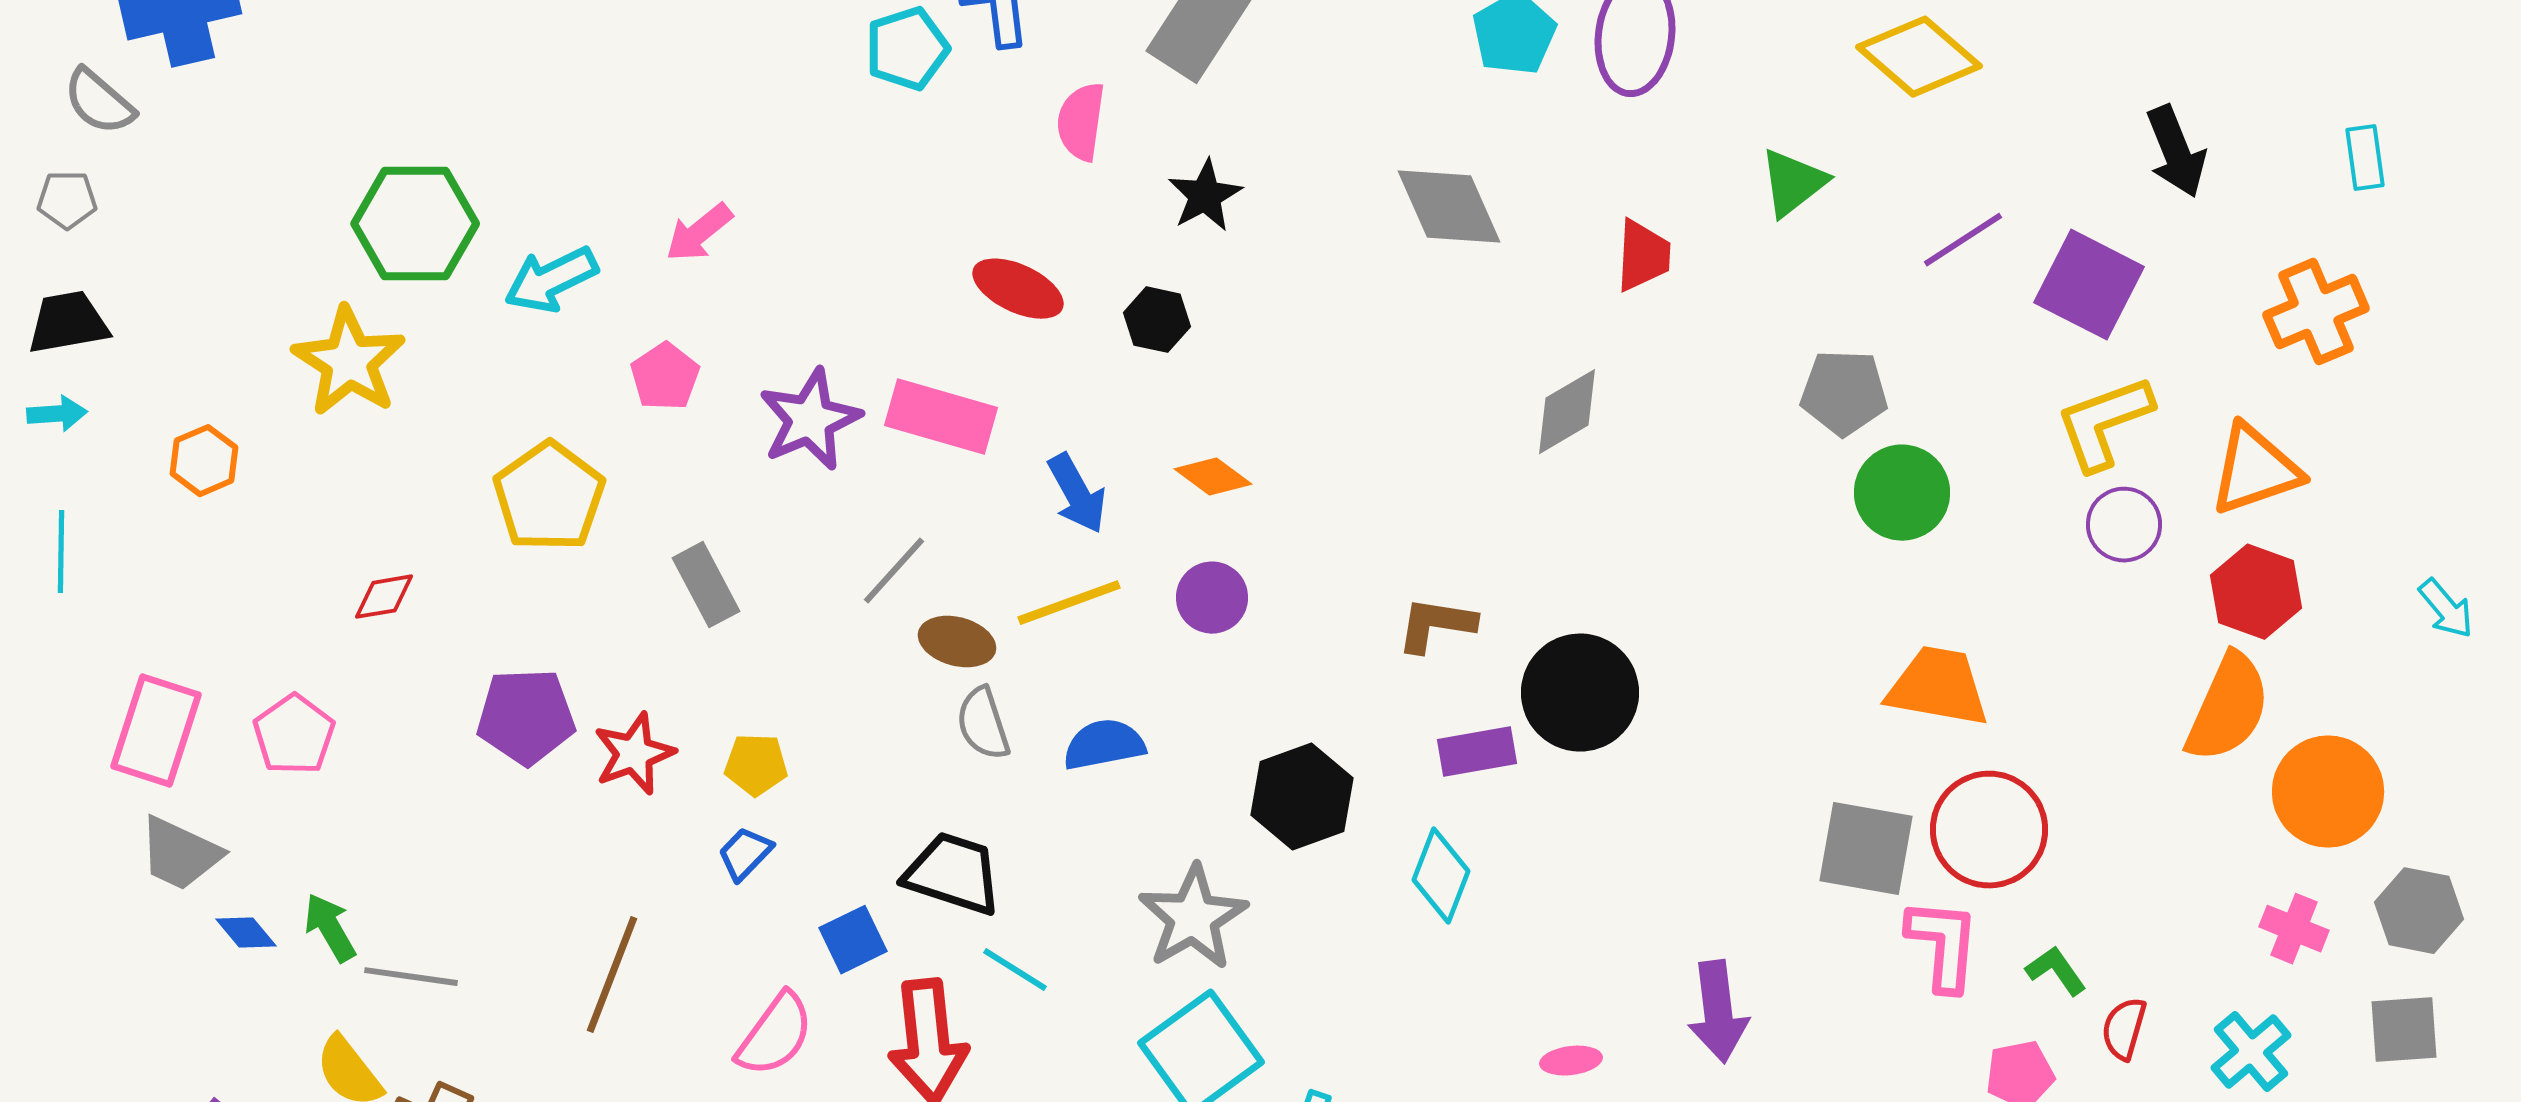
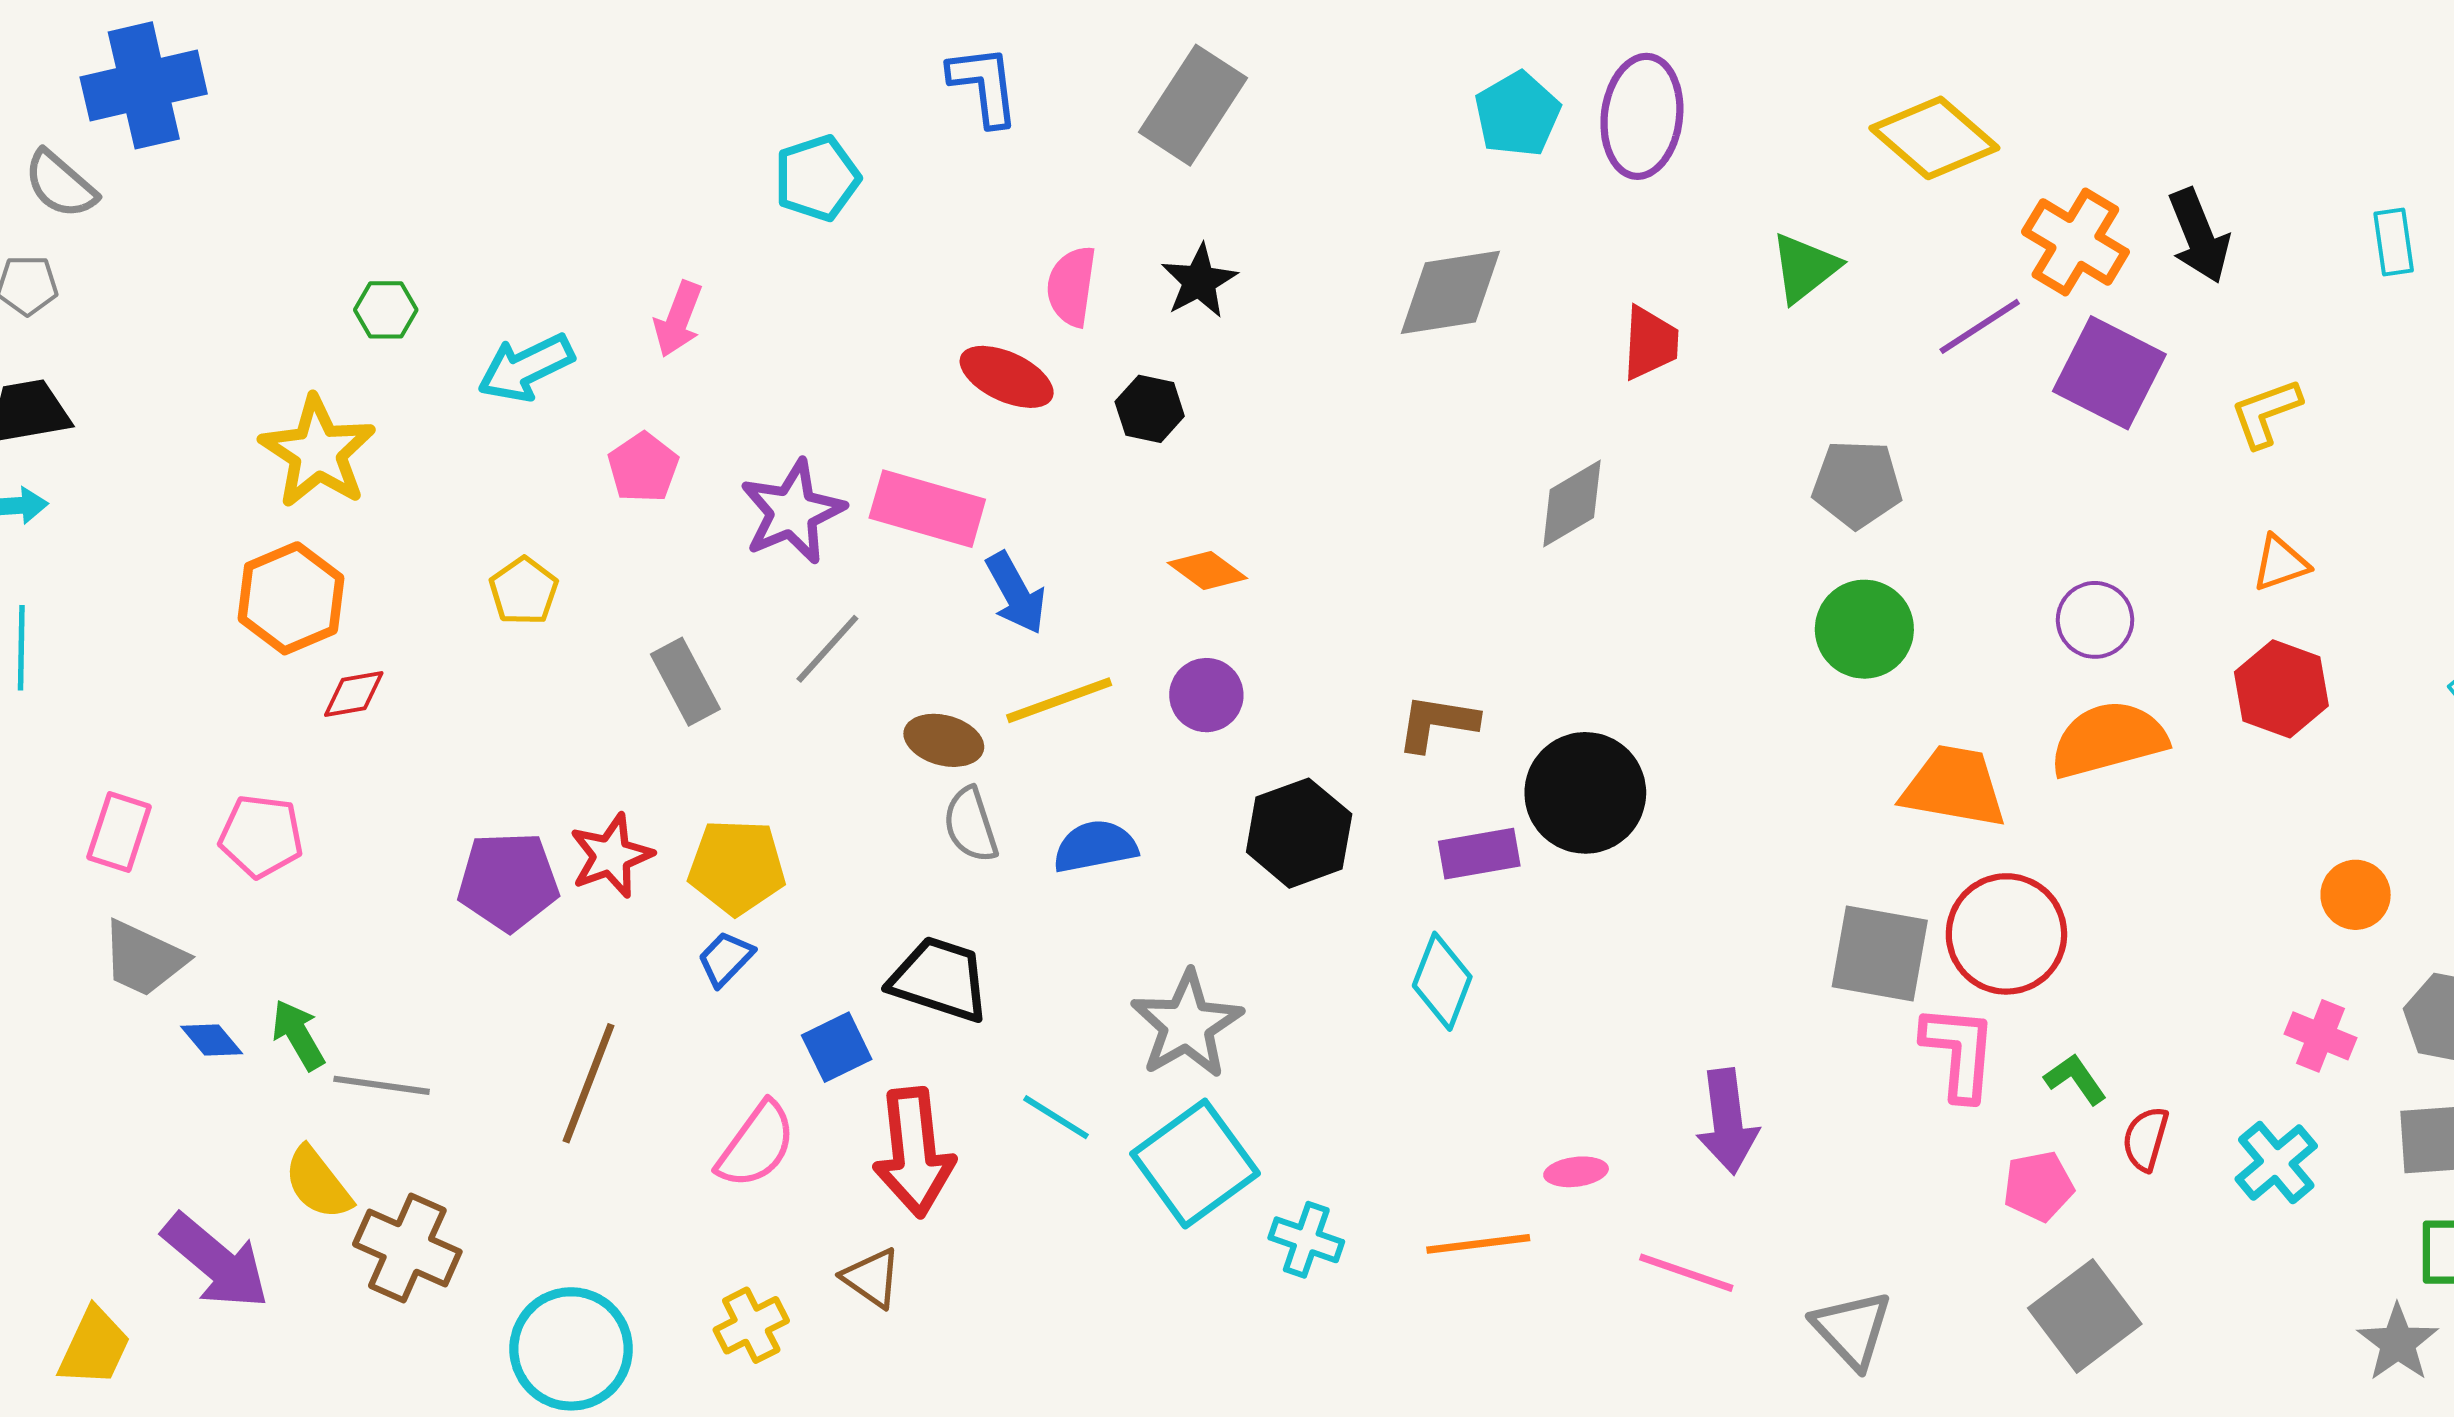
cyan pentagon: (907, 49) -> (817, 178), moved
pink semicircle: (1081, 122) -> (1071, 286), moved
gray diamond: (1449, 207) -> (1450, 292), turned -75
green hexagon: (415, 224) -> (386, 310), size x0.5
pink arrow: (699, 233) -> (678, 319), turned -30
orange cross: (2316, 312) -> (2075, 242), moved, turned -36
yellow L-shape: (2104, 423) -> (2266, 413), moved, size x0.7
orange hexagon: (204, 461) -> (291, 598), moved, size x1.5
orange triangle: (2255, 470) -> (2280, 563), size x0.6
green circle: (1902, 493) -> (1864, 629), moved
blue arrow: (1077, 494) -> (1016, 593), moved
yellow pentagon: (549, 497) -> (524, 591), size x0.6
purple circle: (2124, 525) -> (2095, 620), moved
gray line: (894, 571) -> (827, 649), moved
orange semicircle: (2228, 708) -> (2108, 739), moved, turned -129
purple pentagon: (526, 717) -> (508, 881), moved
pink rectangle: (156, 731) -> (119, 832), size x0.7
pink pentagon: (294, 735) -> (261, 836), turned -30
yellow pentagon: (756, 765) -> (737, 867), size x1.5
orange circle: (2328, 792) -> (2356, 895), size x0.6
black hexagon: (1302, 797) -> (1299, 833), moved
cyan line: (1015, 970) -> (1056, 1117), moved

